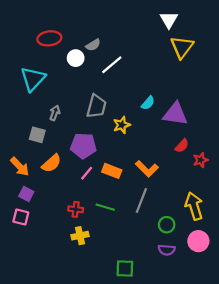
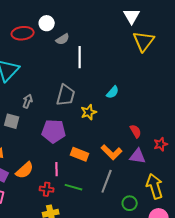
white circle: (76, 58) -> (47, 23), moved
white line: (112, 65) -> (80, 57), turned -50
purple triangle: (175, 114) -> (138, 156), moved, size x0.7
red semicircle: (182, 146) -> (136, 131), moved, turned -72
orange semicircle: (52, 163) -> (25, 170), moved
pink line: (87, 173) -> (57, 169), moved, turned -40

